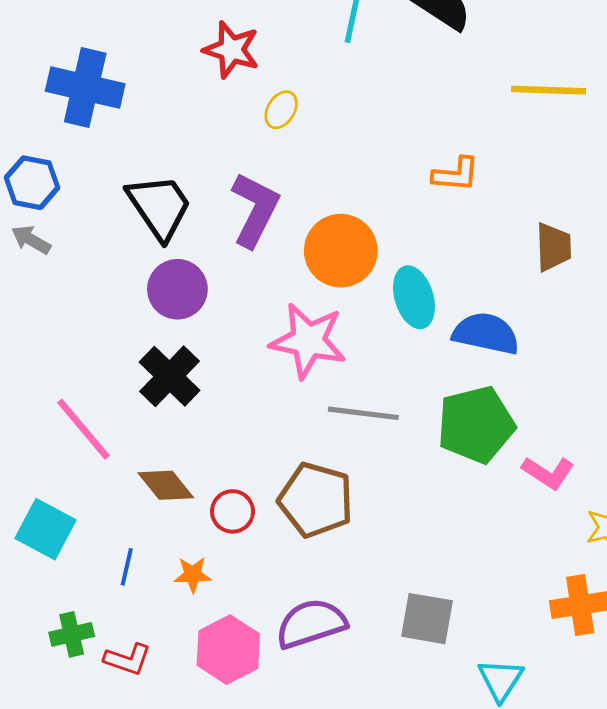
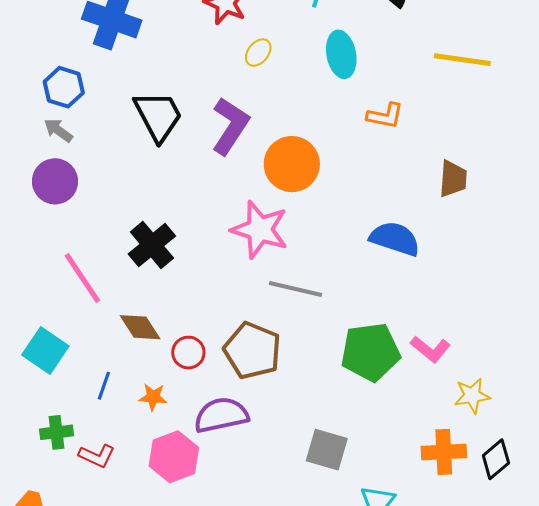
purple circle: (177, 289) -> (55, 181), moved
cyan ellipse: (414, 297) -> (341, 54), moved
green pentagon: (476, 425) -> (370, 352), moved
purple semicircle: (311, 624) -> (221, 415), moved

